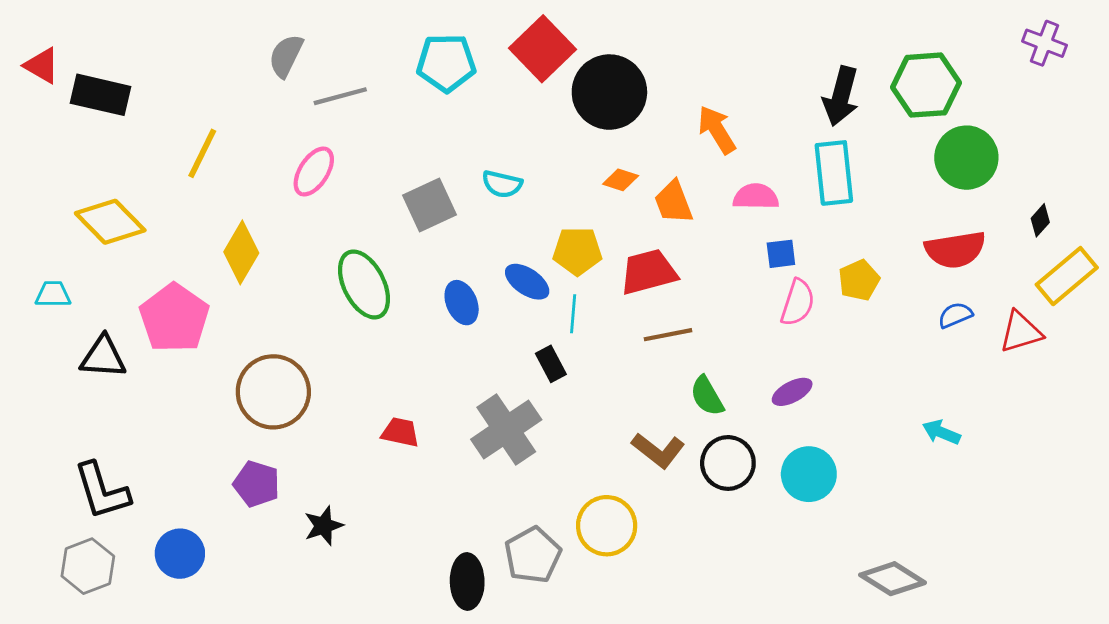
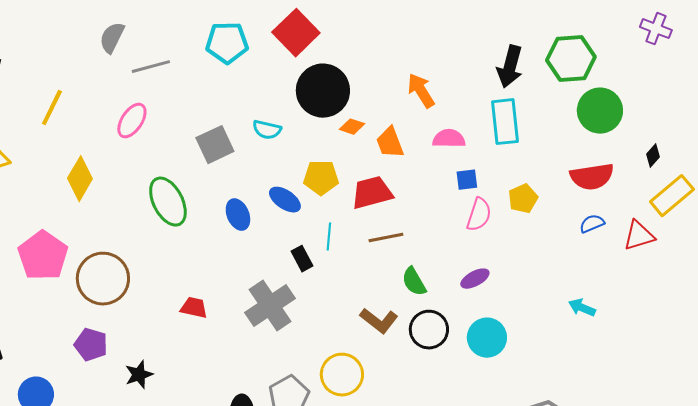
black circle: (609, 92) -> (323, 91), moved
cyan line: (573, 314) -> (329, 237), moved
pink pentagon: (174, 318) -> (43, 256), moved

